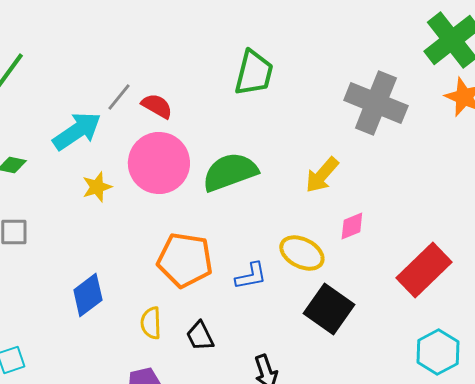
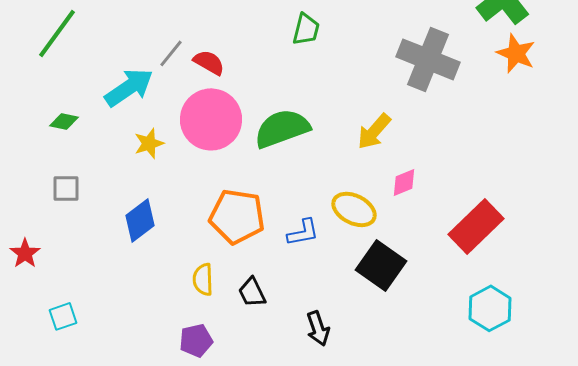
green trapezoid: (254, 73) -> (306, 29), size x0.7
blue diamond: (88, 295) -> (140, 220), moved

